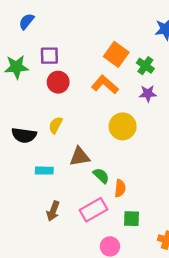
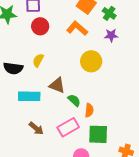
brown triangle: (80, 157) -> (57, 85), turned 30
cyan rectangle: (44, 171) -> (29, 96), size x1.5
brown arrow: (53, 211) -> (36, 128), turned -70
green square: (131, 219) -> (98, 134), size x1.5

